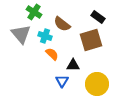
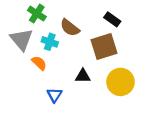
orange semicircle: (52, 54) -> (39, 63), moved
blue triangle: (62, 81) -> (54, 95), moved
yellow circle: (97, 84) -> (120, 82), moved

